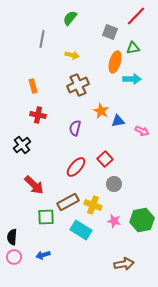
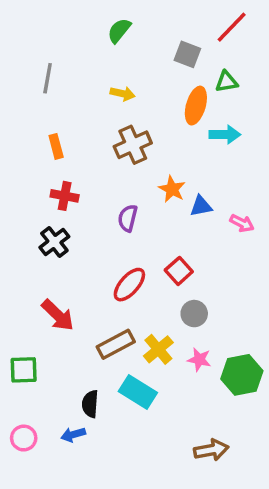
gray line: (42, 39) -> (48, 78), moved
black cross: (22, 145) -> (54, 242), moved
yellow cross: (93, 205) -> (158, 349), turned 30
green square: (46, 217) -> (24, 370), moved
pink star: (114, 221) -> (199, 360), moved
black semicircle: (12, 237) -> (90, 404), moved

